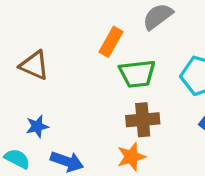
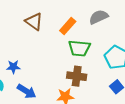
brown triangle: (34, 65) -> (34, 22), moved

